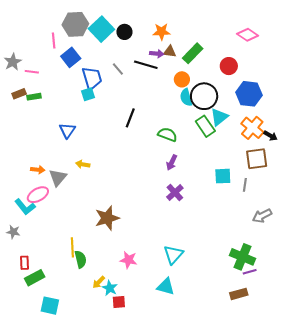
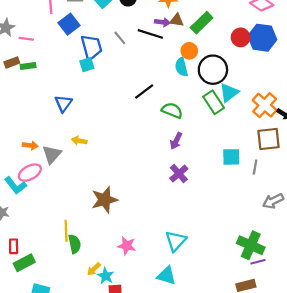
blue hexagon: (249, 94) -> (262, 38), moved
cyan semicircle: (186, 97) -> (181, 67), moved
black line: (130, 118) -> (144, 92), moved, turned 30

